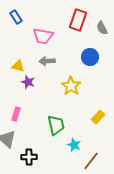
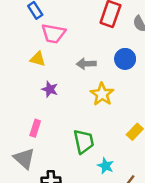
pink trapezoid: (43, 36) -> (53, 33), moved
gray arrow: (47, 61) -> (86, 64), moved
yellow triangle: (18, 66) -> (38, 59), moved

